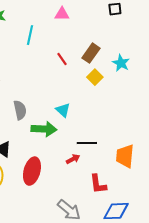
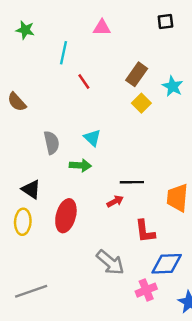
red line: (62, 59) -> (84, 81), moved
cyan triangle: (63, 110) -> (92, 138), moved
green arrow: (44, 129) -> (80, 165), size x0.7

